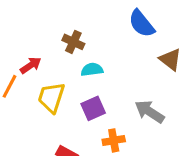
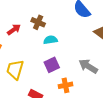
red arrow: (31, 65) -> (14, 29), moved
yellow trapezoid: (51, 97) -> (15, 70), moved

